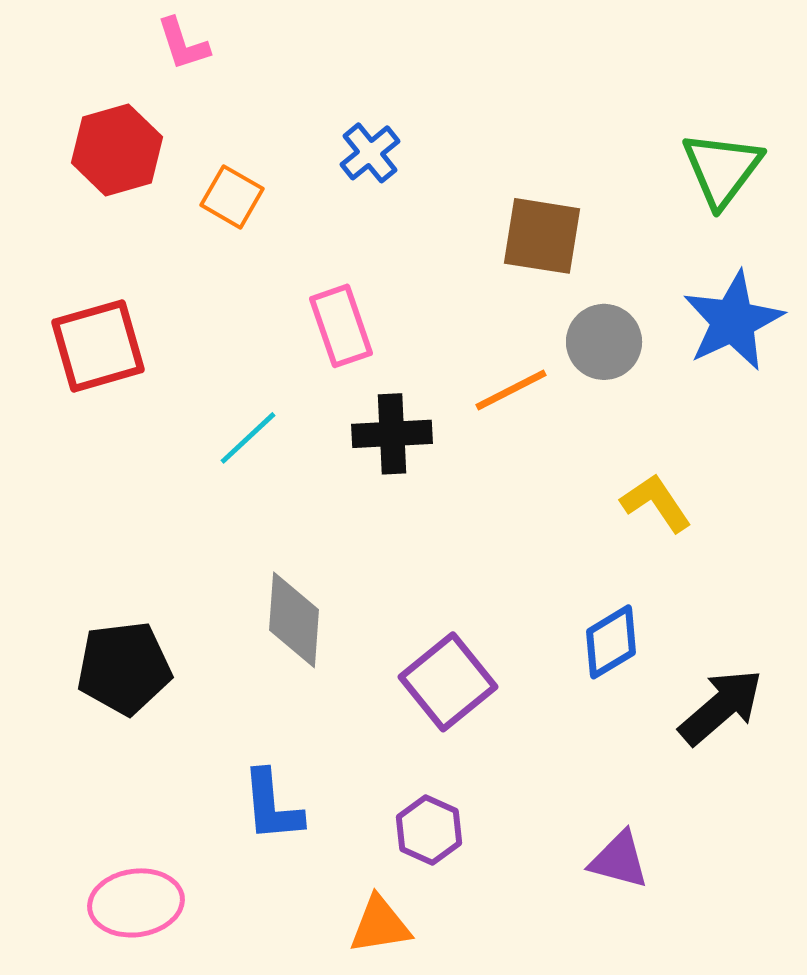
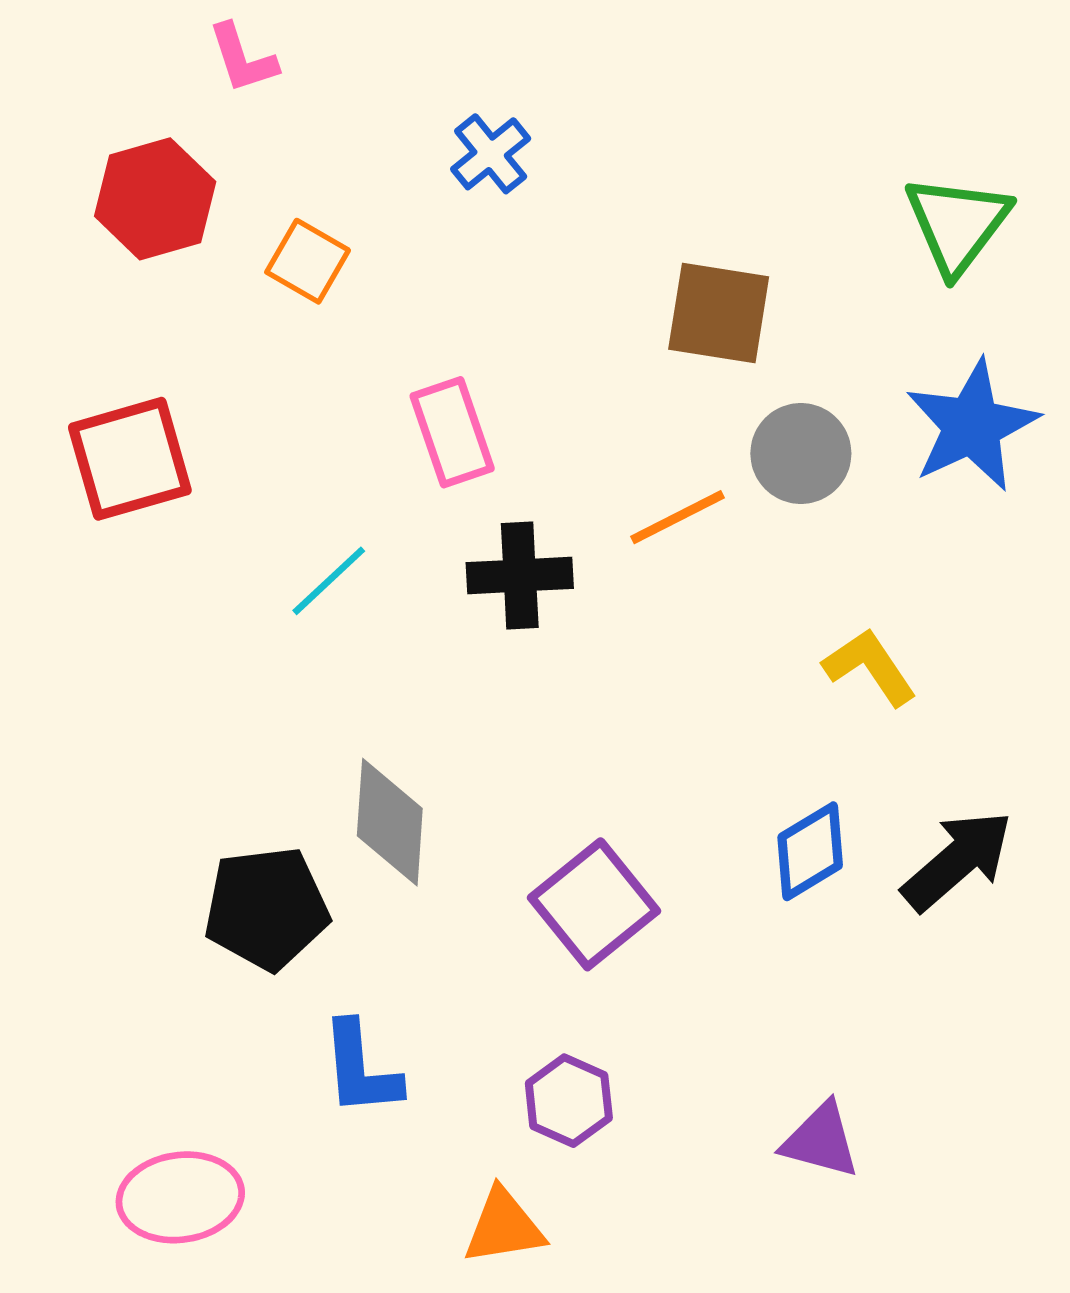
blue cross: (370, 153) -> (491, 154), moved
black pentagon: (124, 668) -> (266, 908), moved
black arrow: (721, 707) -> (957, 861), moved

